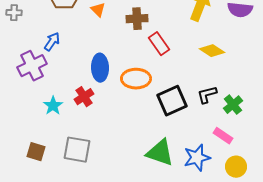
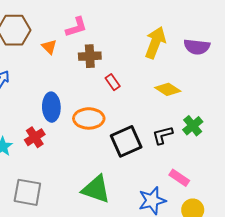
red rectangle: (159, 44) -> (113, 82), size x0.7
green cross: (233, 105) -> (193, 126), moved
green triangle: (160, 153) -> (96, 189), moved

